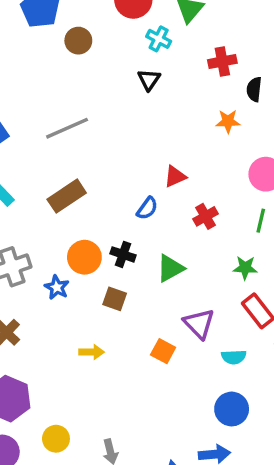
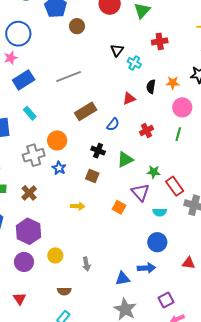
cyan cross: (159, 39) -> (134, 63), moved
black semicircle: (254, 89) -> (151, 87), moved
orange star: (228, 121) -> (173, 83), moved
red triangle: (175, 176) -> (129, 99), moved
brown rectangle: (67, 196) -> (86, 111), moved
orange circle: (84, 257) -> (57, 140), moved
green star: (245, 268) -> (154, 172), moved

